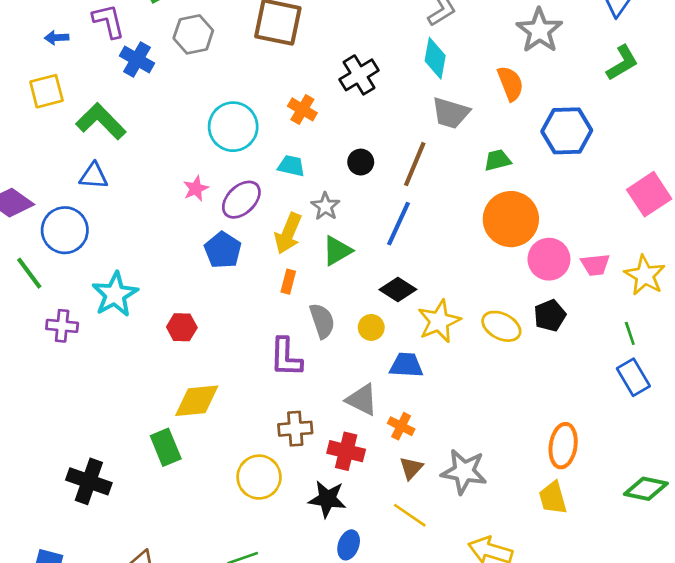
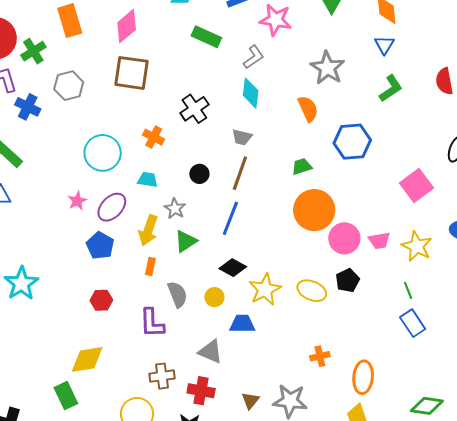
gray trapezoid: (451, 113) -> (242, 137), moved, size x0.7
red hexagon: (182, 327) -> (101, 300), moved
orange cross: (401, 426) -> (320, 356), moved, turned -36

